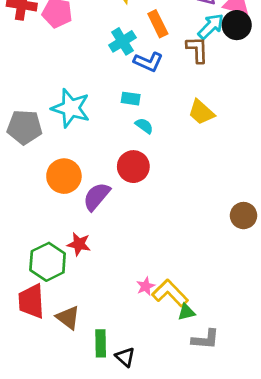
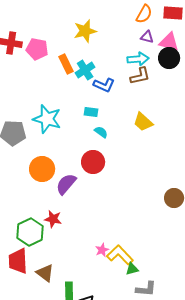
orange rectangle: (158, 24) -> (66, 64), moved
cyan arrow: (211, 26) -> (138, 59), moved, turned 40
brown L-shape: (197, 50) -> (140, 76), turned 80

